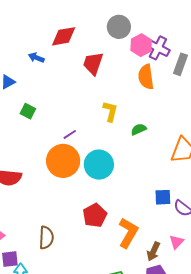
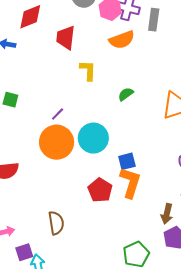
orange semicircle: (146, 77) -> (122, 40), turned -90
yellow L-shape: (110, 111) -> (88, 70), moved
blue square: (163, 197) -> (127, 161), moved
orange L-shape: (128, 233) -> (130, 183), moved

